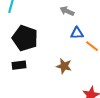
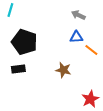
gray arrow: (67, 11) -> (78, 15), moved

